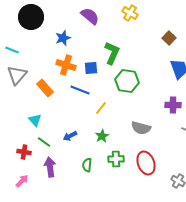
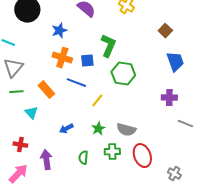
orange rectangle: (45, 88) -> (46, 90), moved
gray semicircle: (141, 128) -> (126, 130), moved
green line: (44, 142) -> (16, 92), moved, turned -40
pink arrow: (22, 181) -> (18, 174), size x1.5

